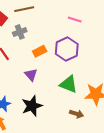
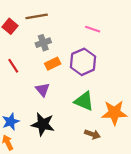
gray cross: (20, 32) -> (43, 43), moved
black star: (32, 106) -> (43, 124), turned 30

